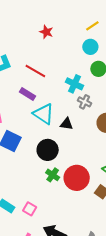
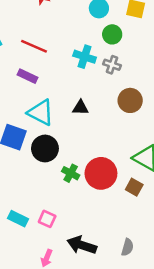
gray cross: (84, 102) -> (112, 65), moved
cyan triangle: (44, 114) -> (41, 112), moved
black circle: (48, 150) -> (45, 148), moved

